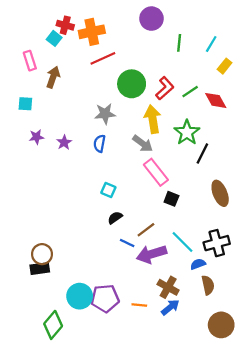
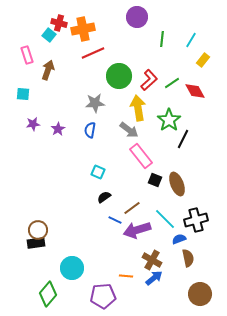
brown ellipse: (220, 193) -> (177, 184), moved
purple pentagon: (105, 298) -> (103, 296), moved

